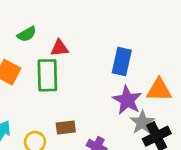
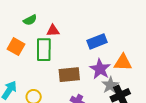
blue rectangle: (122, 62) -> (97, 41), turned 54
brown rectangle: (66, 128) -> (69, 75), moved, size x1.5

